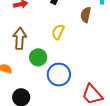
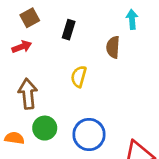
green circle: (38, 57) -> (45, 128), moved

